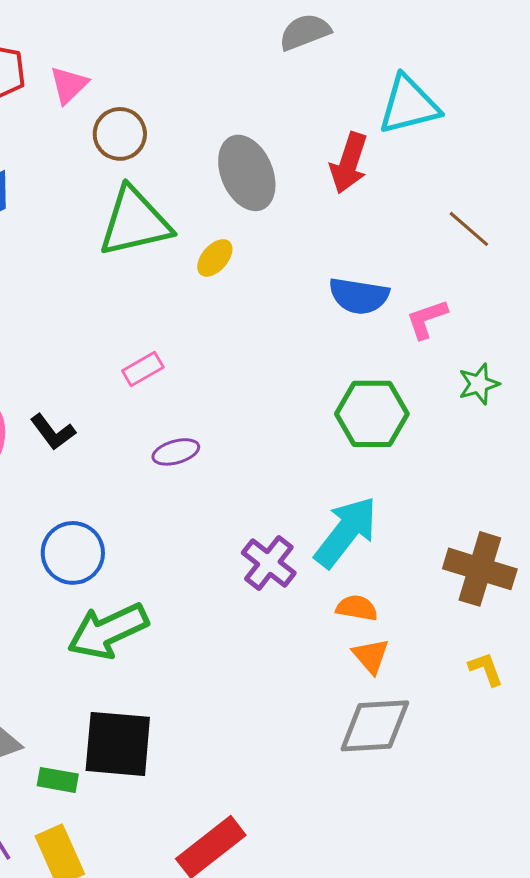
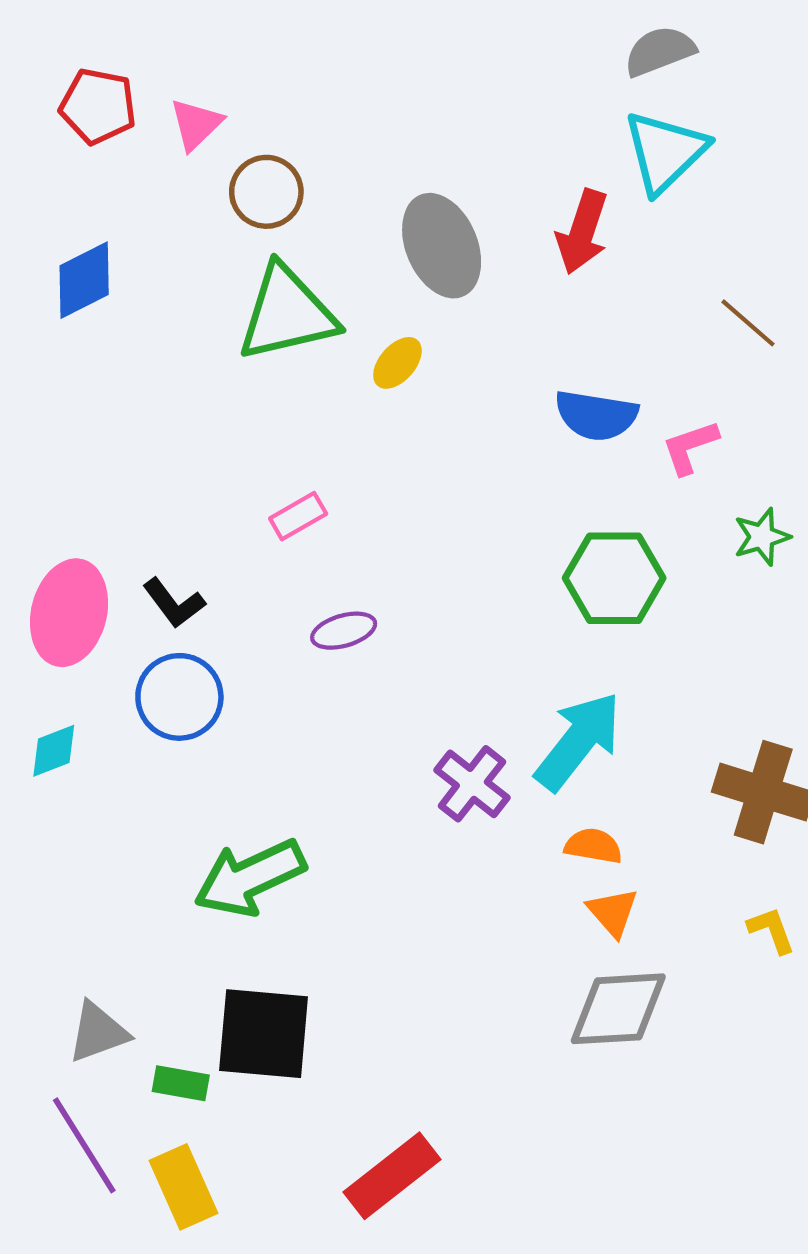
gray semicircle: (305, 32) -> (660, 51), moved
cyan triangle: (409, 105) -> (665, 152), turned -30
blue circle: (73, 553) -> (179, 697), moved

